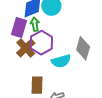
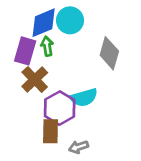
purple hexagon: (41, 43) -> (60, 108), moved
gray diamond: (83, 48) -> (109, 53), moved

